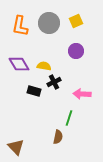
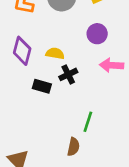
purple diamond: (19, 64) -> (22, 51), turned 45
pink arrow: (82, 94) -> (112, 65), moved

